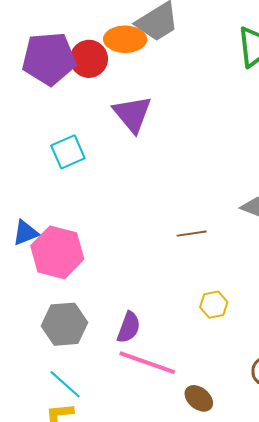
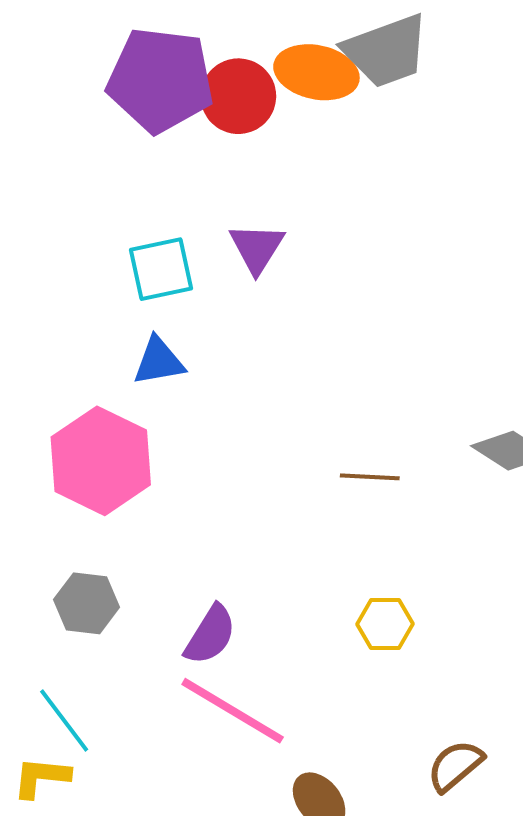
purple triangle: (132, 114) -> (257, 248), moved, size x0.7
blue triangle: (25, 233) -> (159, 361), moved
gray hexagon: (64, 324) -> (87, 603), size x0.7

